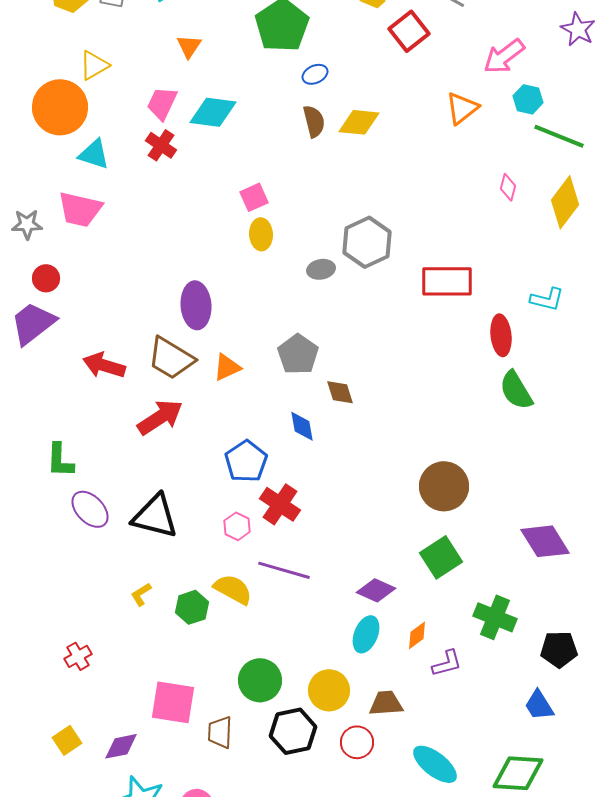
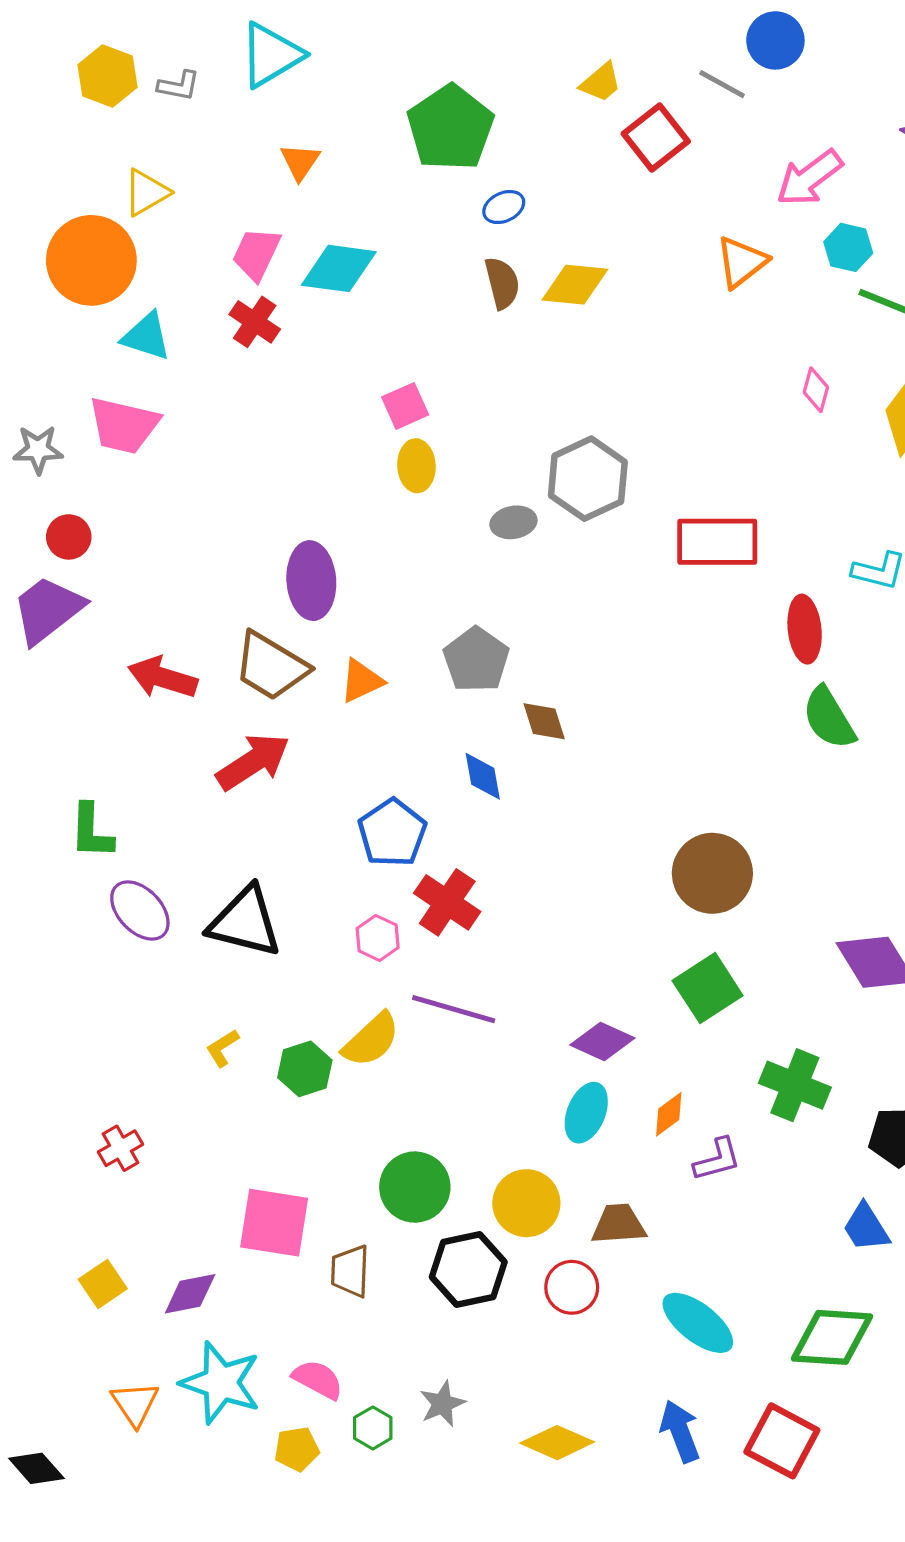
yellow semicircle: (233, 589) -> (371, 1040), turned 108

